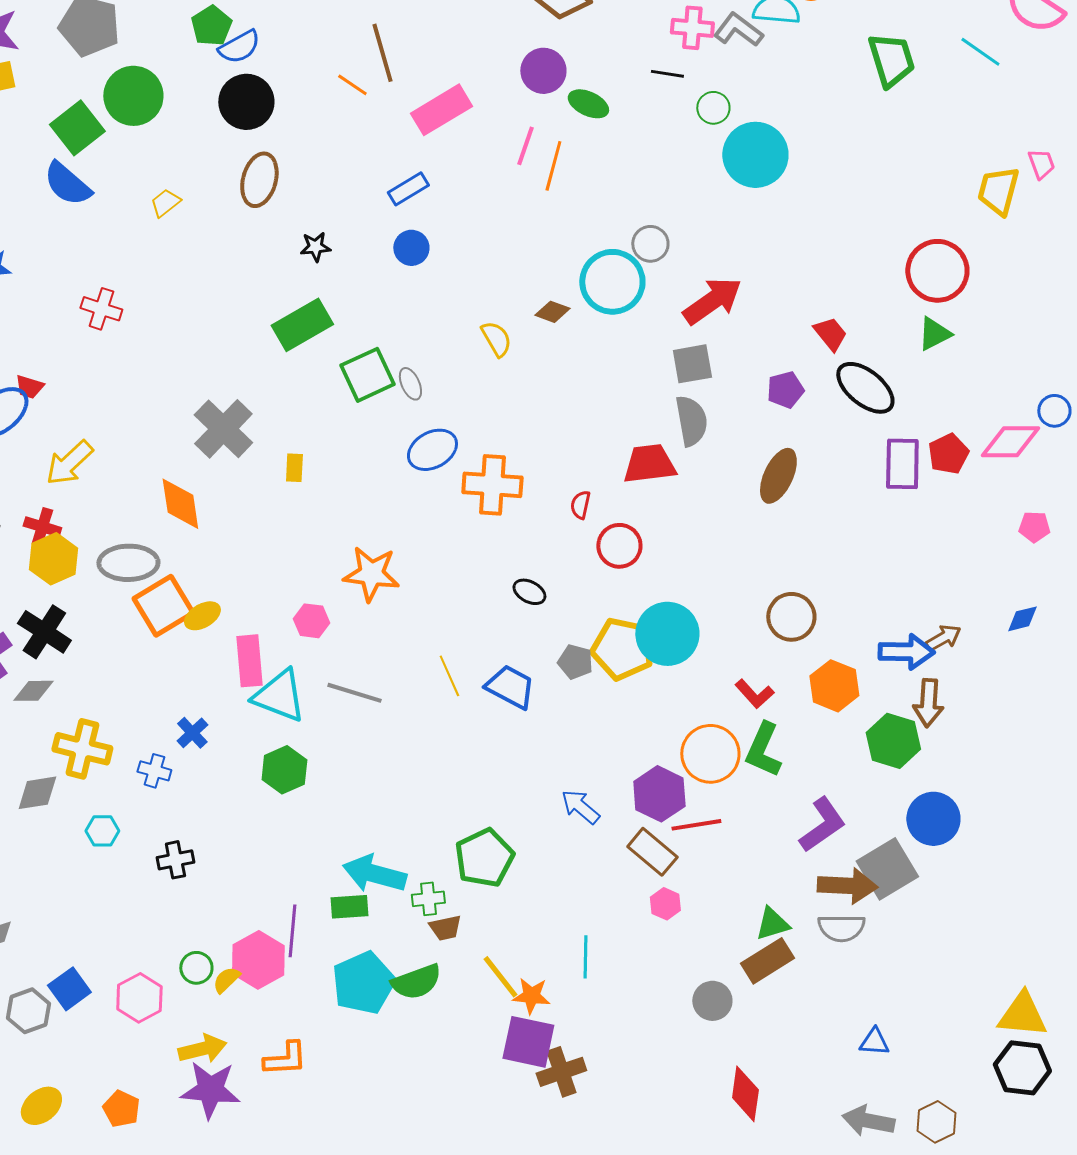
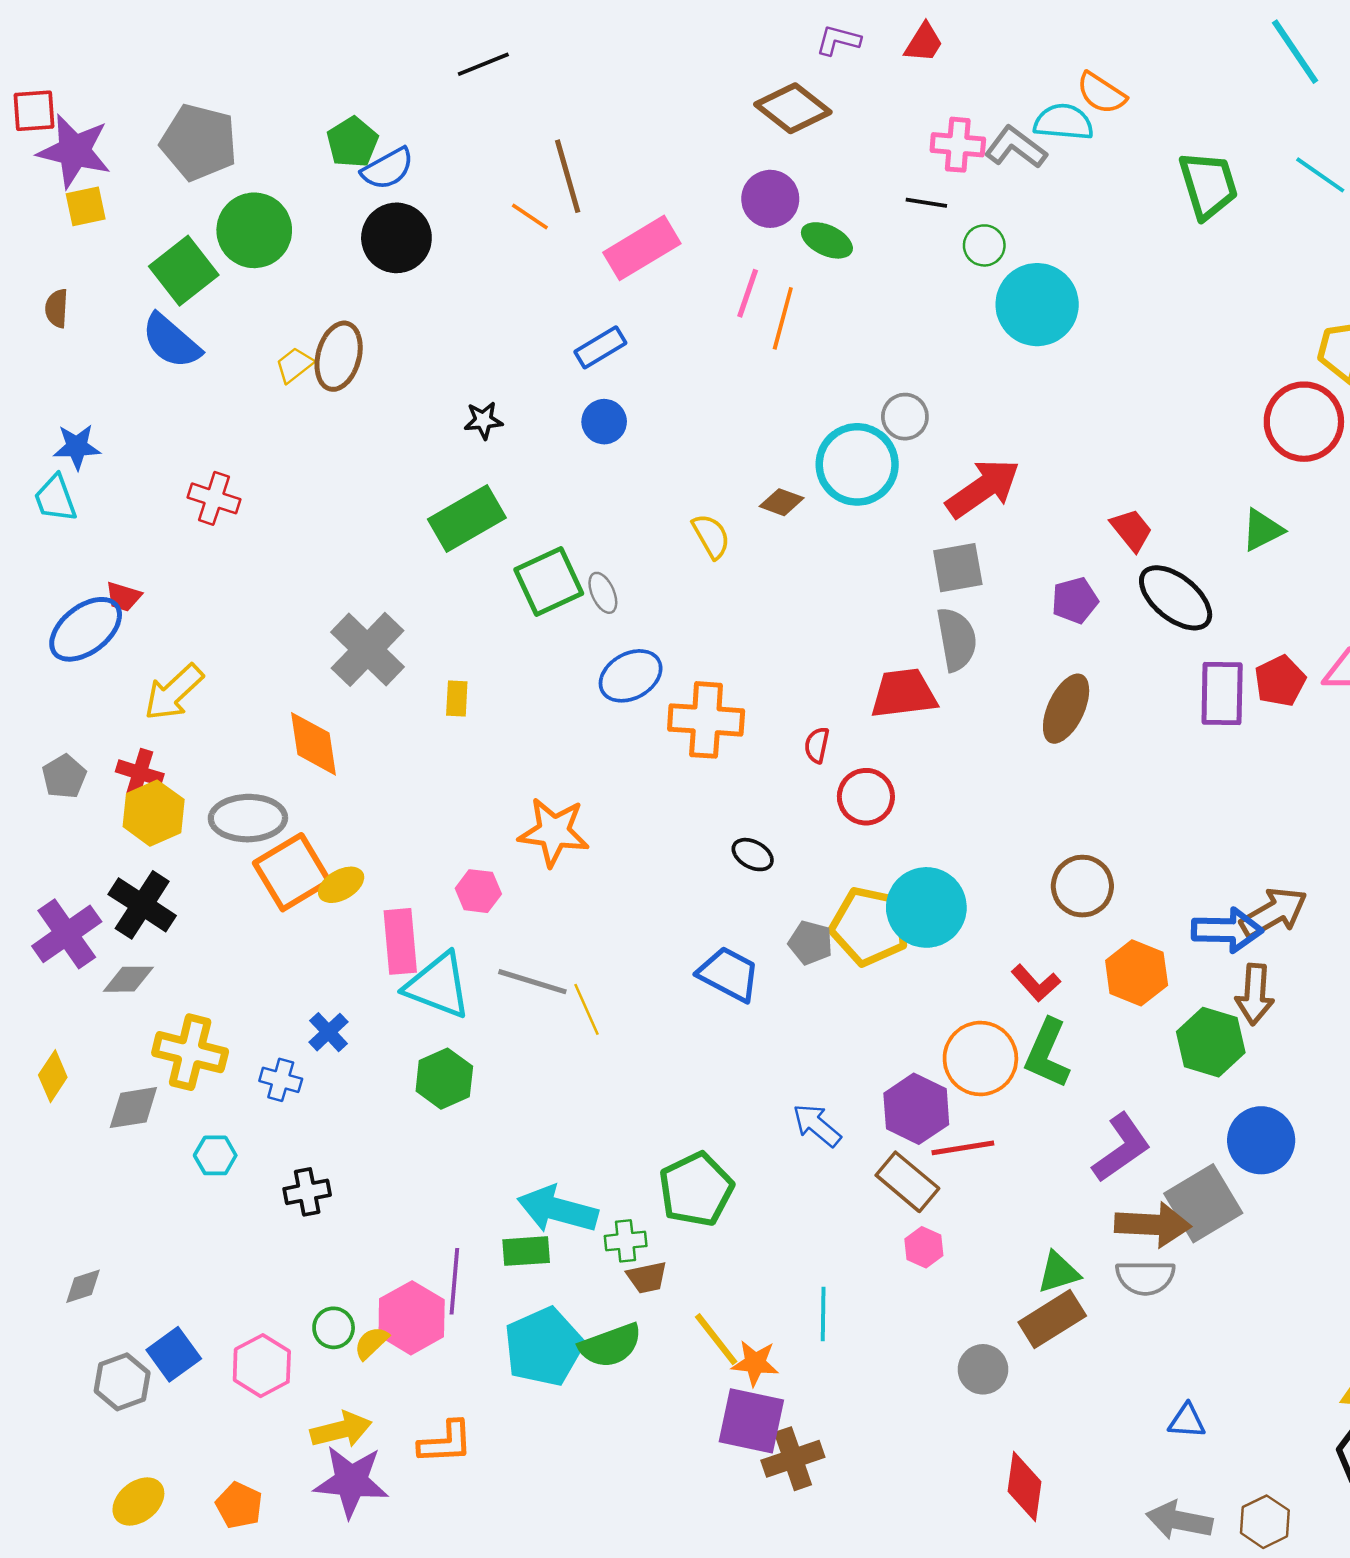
brown ellipse: (259, 180) -> (339, 356), moved
red circle: (937, 271) -> (1304, 422), moved
brown arrow: (943, 638) -> (1274, 912), size x1.5
yellow line: (449, 676) -> (587, 1009), moved

